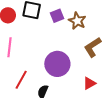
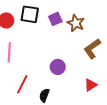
purple circle: (57, 64) -> (58, 67), size x0.6

